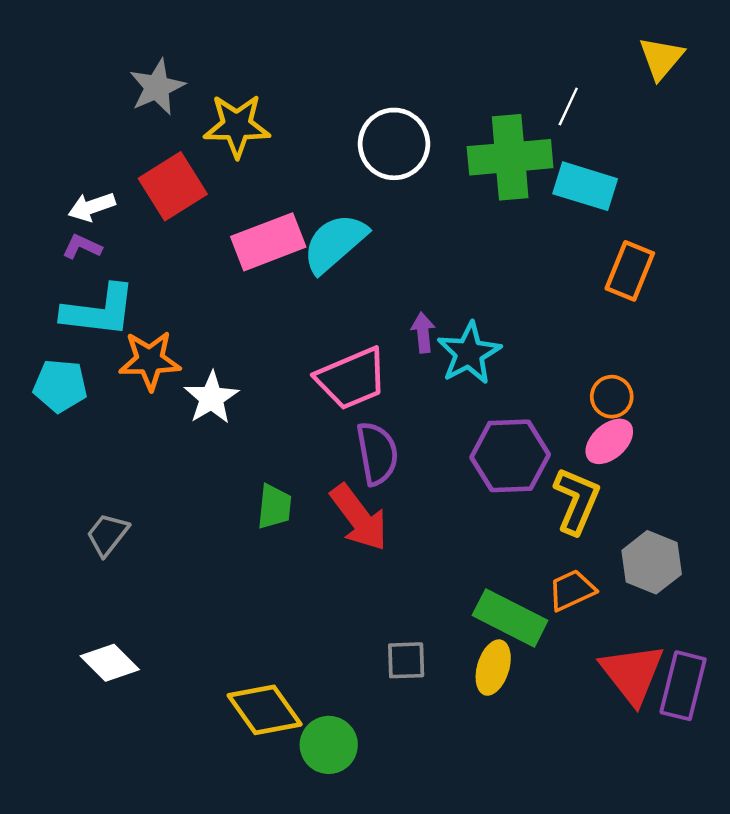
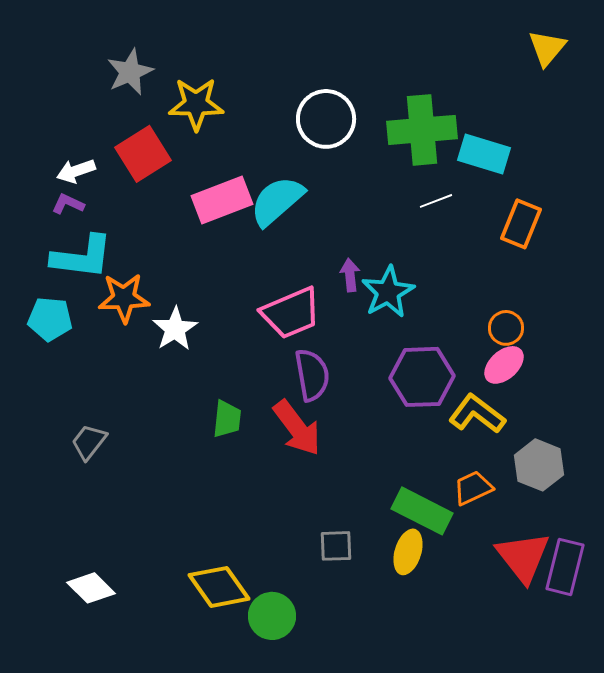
white line: (568, 106) -> (436, 201), moved, turned 44
yellow L-shape: (577, 501) -> (477, 414), turned -76
white diamond: (110, 663) -> (91, 588), moved

